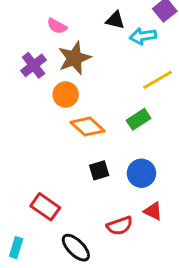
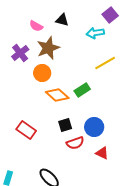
black triangle: (115, 20) -> (62, 20), moved
green rectangle: (139, 119) -> (82, 90), moved
red rectangle: (45, 207) -> (26, 130), moved
red semicircle: (120, 226) -> (75, 143), moved

